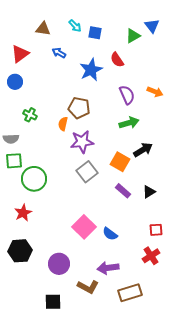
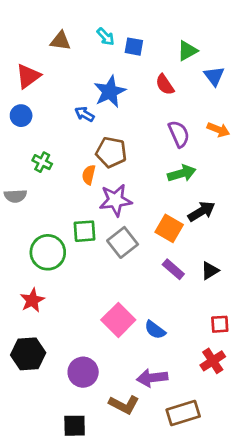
blue triangle: (152, 26) -> (214, 76), moved
blue arrow: (59, 53) -> (84, 114), moved
blue star: (91, 70) -> (110, 92), moved
green square: (14, 161) -> (84, 231), moved

